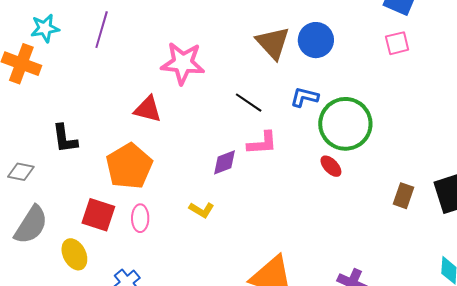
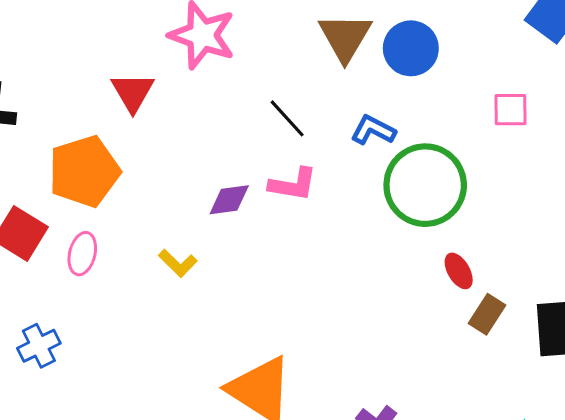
pink square: (397, 43) -> (511, 110), moved
red triangle: (148, 109) -> (133, 92), turned 32
red ellipse: (331, 166) -> (459, 271), moved

